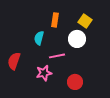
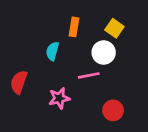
pink line: (57, 56) -> (89, 75), moved
red circle: (75, 82) -> (113, 110), moved

